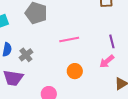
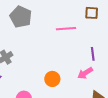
pink line: (69, 40) -> (66, 29), moved

